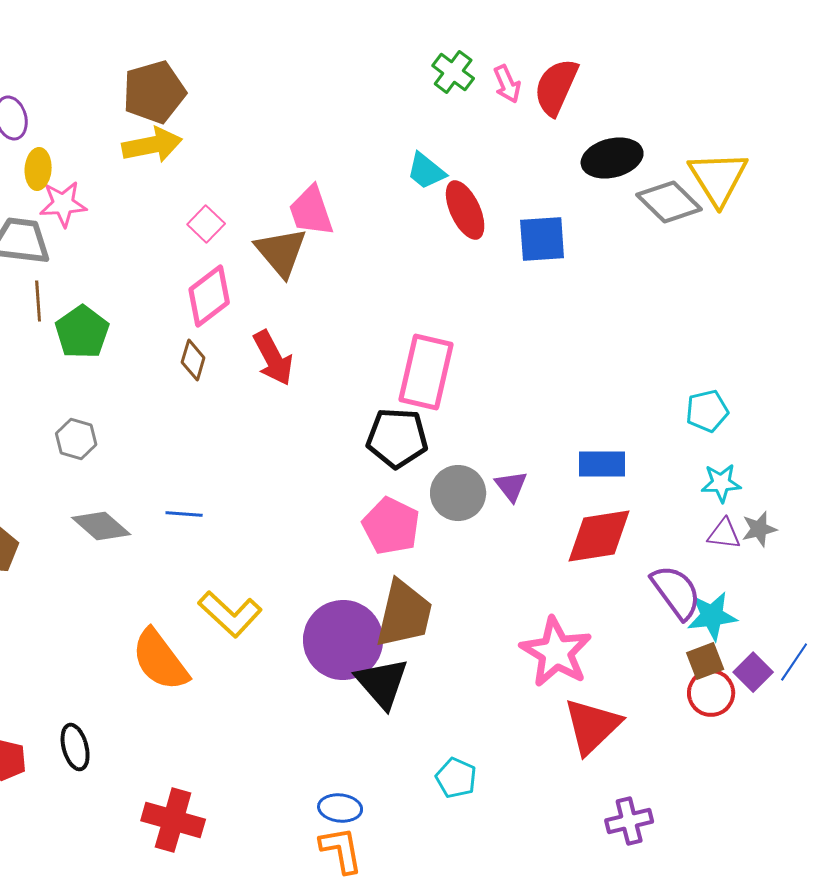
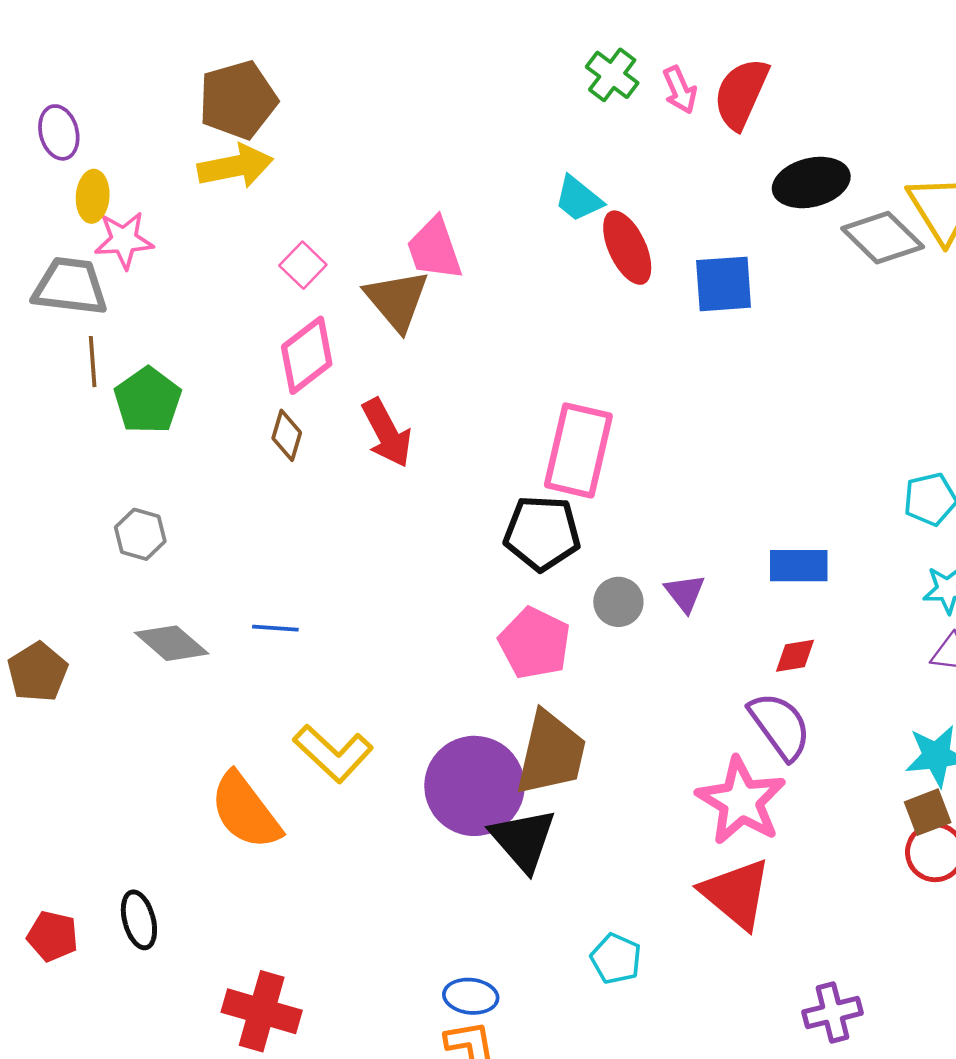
gray circle: (458, 493) -> (618, 602), size x0.7
red diamond: (599, 536) -> (795, 656), size x0.5
purple semicircle: (676, 592) -> (780, 726), moved
red triangle: (592, 726) -> (736, 894), moved, turned -36

